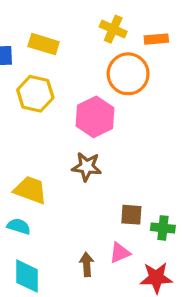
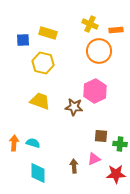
pink hexagon: (95, 117) -> (95, 91), moved
yellow trapezoid: (30, 190) -> (40, 101), moved

